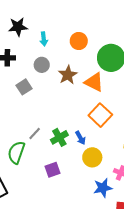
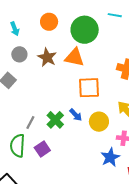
orange square: (100, 115) -> (89, 88), turned -30
yellow circle: (92, 157) -> (99, 122), moved
purple square: (53, 170) -> (42, 149), moved

